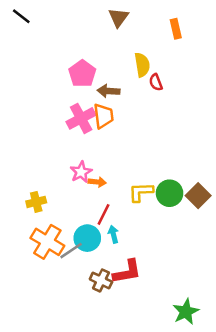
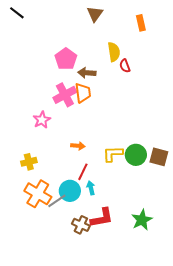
pink star: (81, 172) -> (42, 120), moved
brown square: (198, 196) -> (159, 157), turned -30
green star: (186, 312) -> (142, 220), moved

